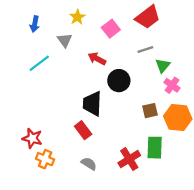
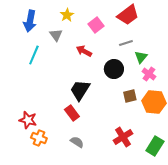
blue arrow: (35, 24) -> (30, 21), size x1.5
cyan line: (39, 63) -> (34, 55), turned -30
black circle: (119, 81) -> (114, 69), moved
black trapezoid: (92, 104) -> (80, 90), turned 30
green rectangle: (155, 148) -> (155, 146), moved, turned 30
red cross: (129, 159) -> (123, 137), moved

